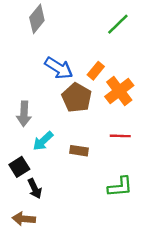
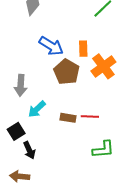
orange rectangle: (96, 71) -> (83, 49), turned -42
red line: (120, 136) -> (90, 117), moved

